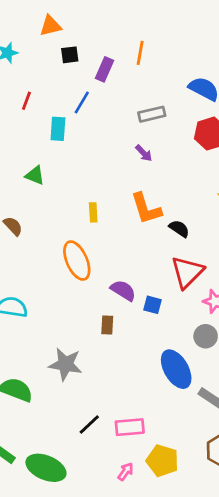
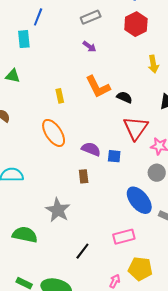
gray star: (65, 364) -> (58, 210), turned 30
pink rectangle: (130, 427) -> (124, 237), moved

